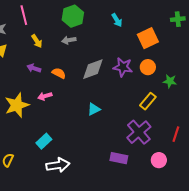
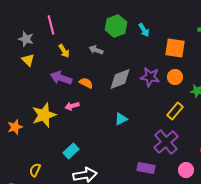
green hexagon: (73, 16) -> (116, 26), moved
orange square: (148, 38) -> (175, 48), turned 35
gray arrow: (69, 40) -> (96, 50), turned 32
purple arrow: (34, 68) -> (61, 78), size x1.5

